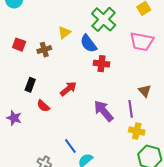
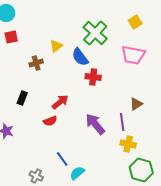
red square: (19, 45) -> (11, 37), moved, turned -32
brown triangle: (145, 91) -> (136, 104), turned 40
red semicircle: (43, 106) -> (50, 121), moved, turned -64

